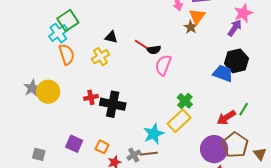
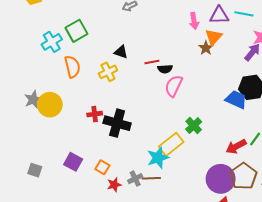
cyan cross: (58, 33) -> (52, 42), moved
red line: (141, 44) -> (152, 62), turned -48
yellow rectangle: (179, 121) -> (171, 144), moved

